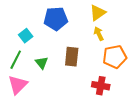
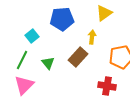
yellow arrow: (99, 34) -> (92, 37), moved, turned 32
brown rectangle: (72, 57) -> (78, 57), turned 36

